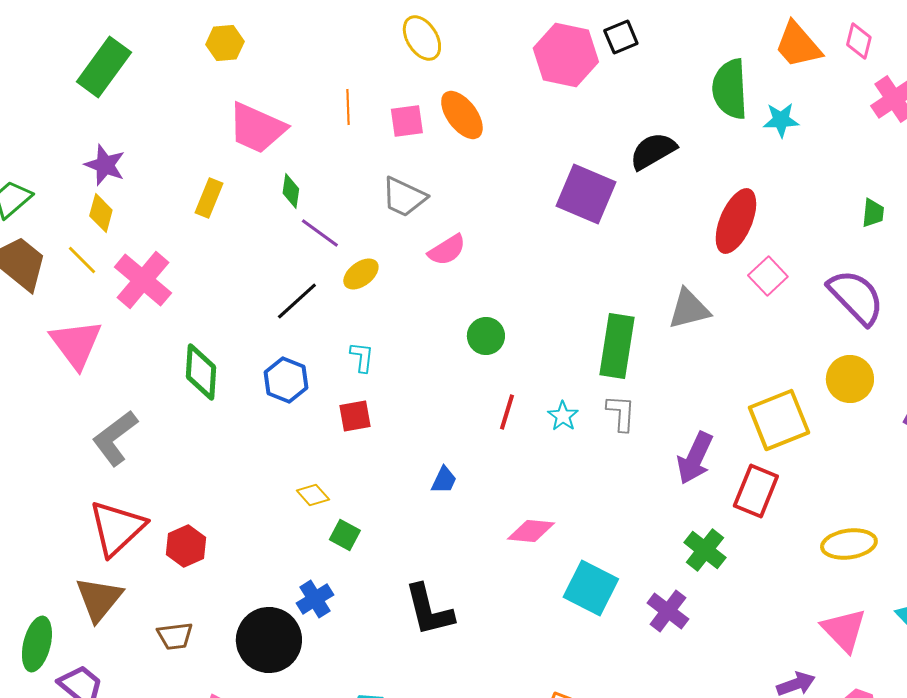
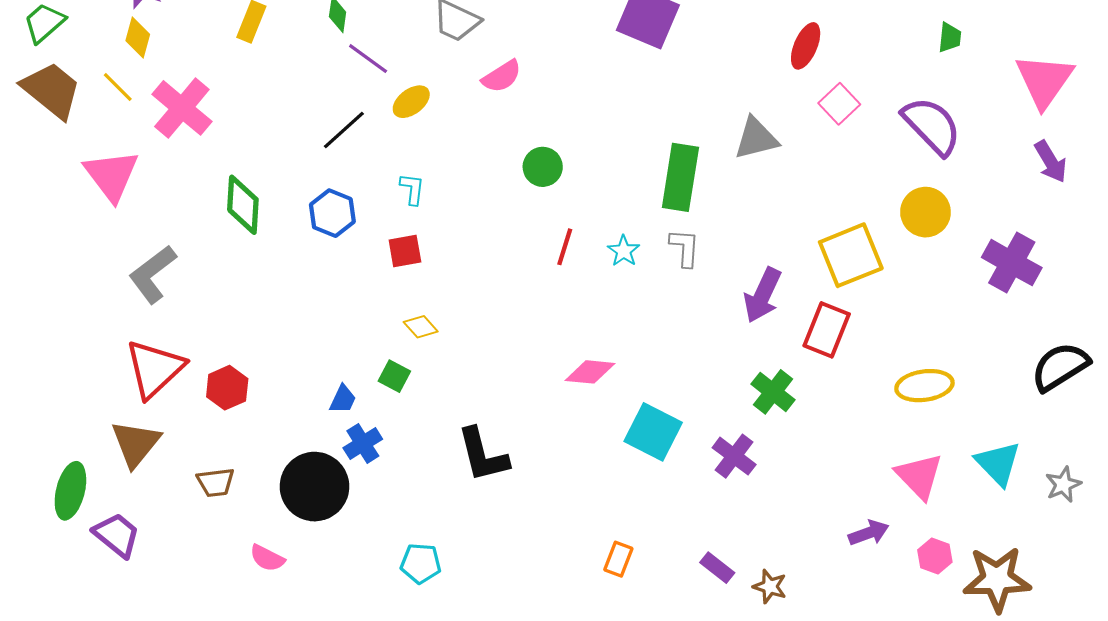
red ellipse: (736, 221) -> (806, 46), size x0.7
blue trapezoid: (444, 480) -> (343, 399), moved
yellow diamond: (313, 495) -> (421, 327), moved

